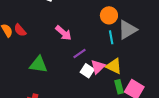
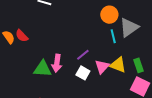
pink arrow: (63, 33) -> (57, 63), moved, turned 60
white square: (87, 71) -> (83, 73), moved
green rectangle: (119, 87) -> (138, 65), moved

